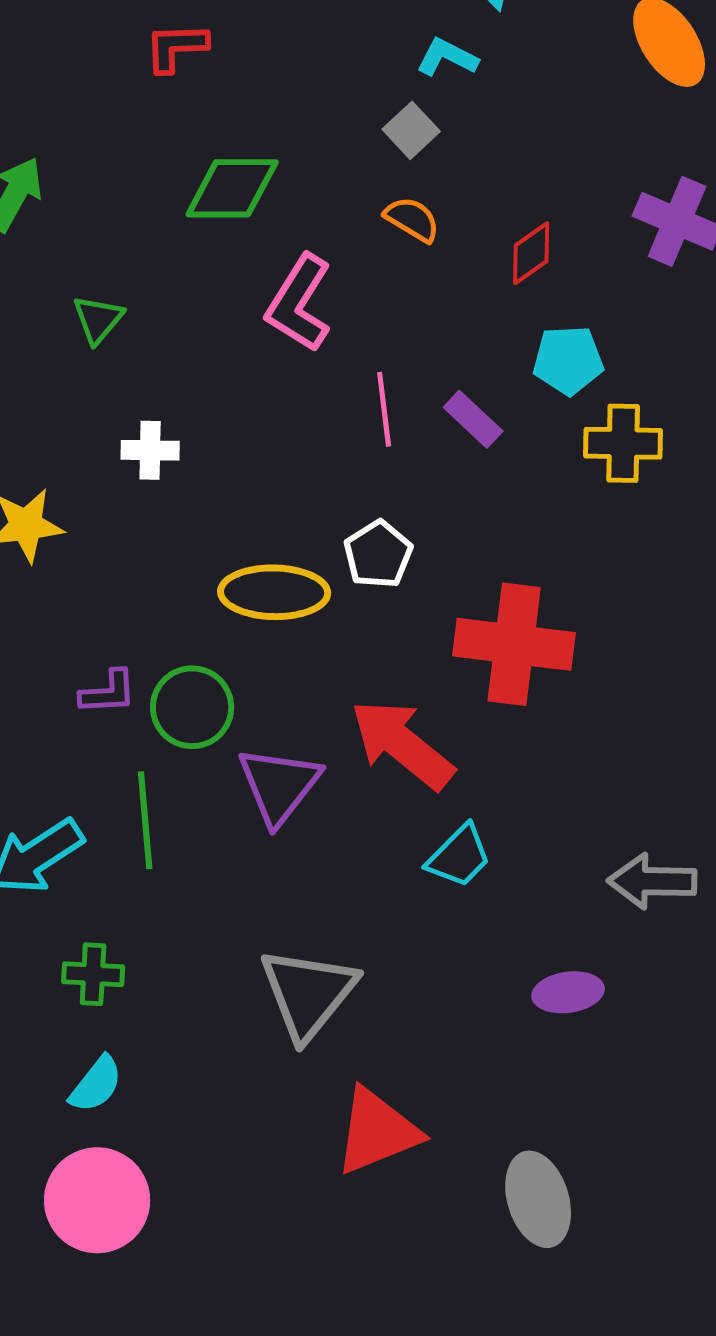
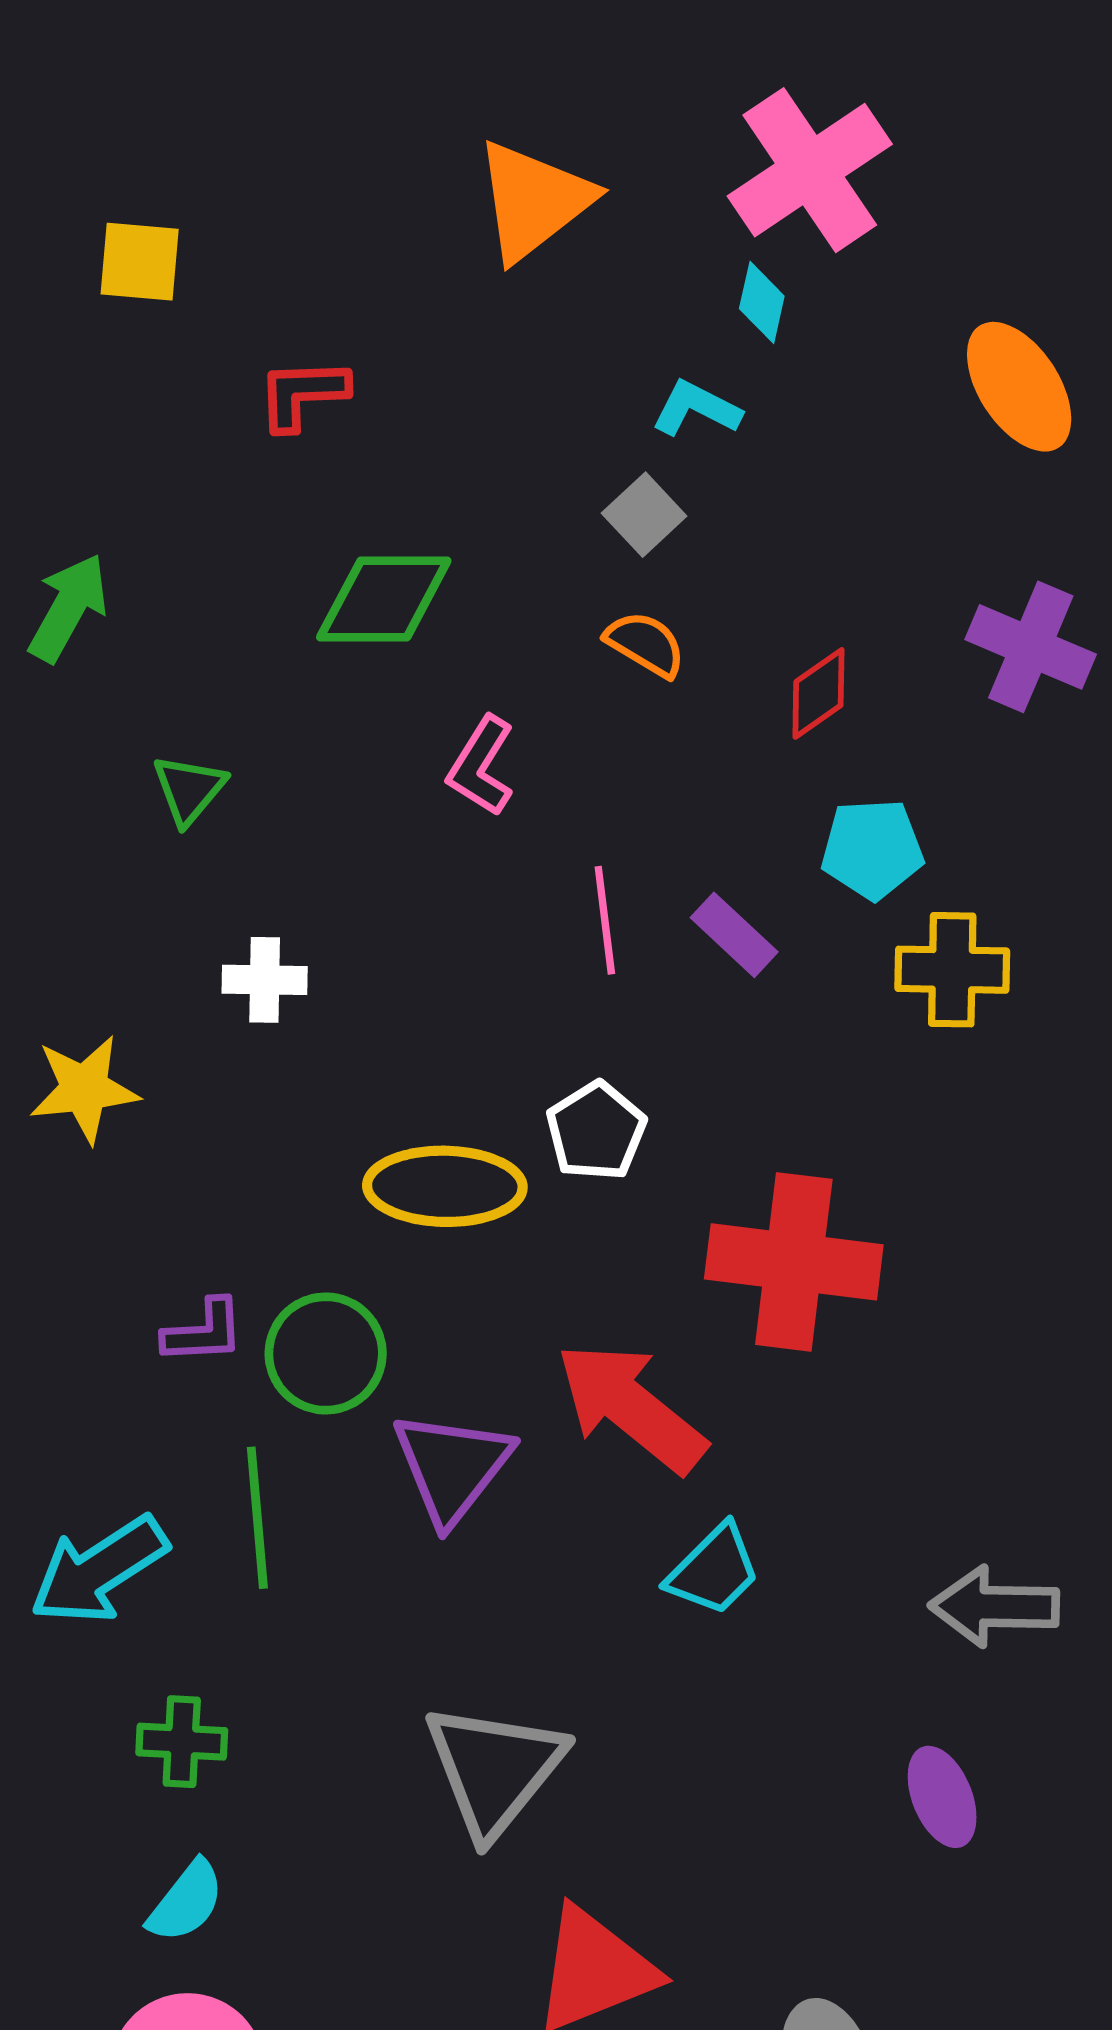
pink L-shape: (299, 303) -> (481, 766), size x0.7
purple ellipse: (568, 992) -> (942, 1797), moved, turned 76

